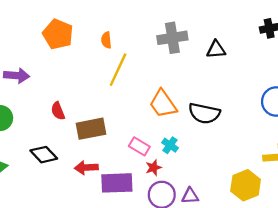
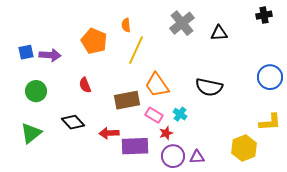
orange pentagon: (58, 34) -> (94, 41), moved
gray cross: (172, 38) -> (182, 23), turned -30
orange trapezoid: (163, 104) -> (157, 85), moved
brown rectangle: (91, 129) -> (127, 100), moved

